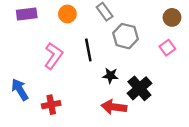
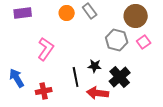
orange circle: (67, 14) -> (67, 13), moved
brown circle: (172, 17) -> (136, 16), moved, size x1.5
gray hexagon: (126, 36) -> (117, 40), moved
black line: (88, 50) -> (76, 77), moved

